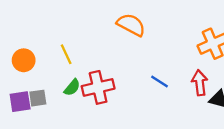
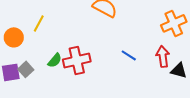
yellow line: (66, 54) -> (39, 23), moved, turned 54
gray square: (38, 98) -> (26, 69), turned -35

